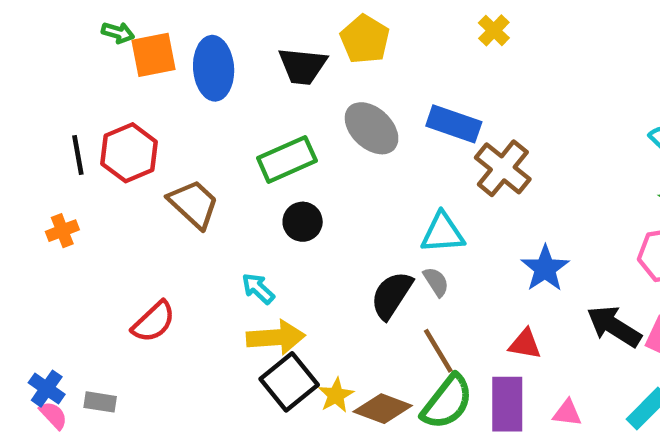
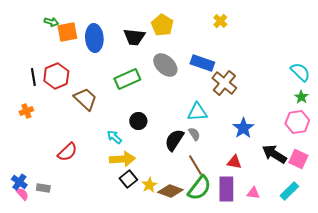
black circle: (303, 222) -> (138, 121), moved
black square: (289, 382) -> (128, 179), size x0.7

